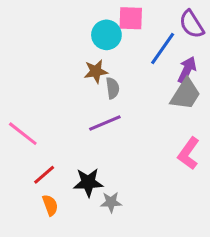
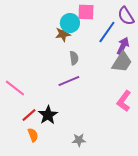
brown star: (96, 71) -> (63, 34), moved
black star: (88, 182) -> (48, 115), moved, turned -30
gray star: (111, 202) -> (79, 140), moved

